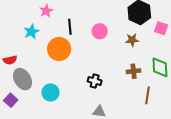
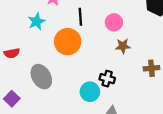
brown star: (132, 40) -> (123, 46), moved
gray ellipse: (22, 79) -> (41, 77), moved
cyan circle: (50, 92) -> (90, 92), moved

